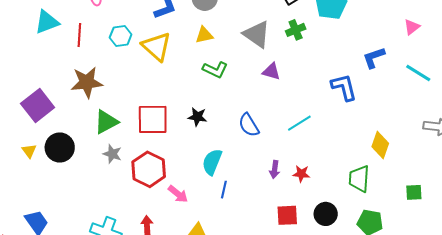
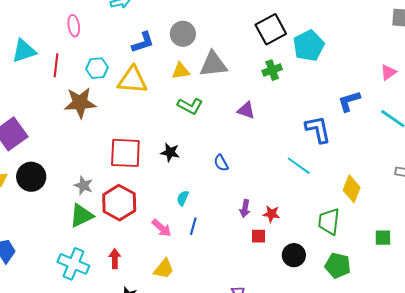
gray triangle: (257, 34) -> (213, 64), moved, turned -44
yellow triangle: (157, 46) -> (133, 80), turned -40
brown star: (87, 82) -> (80, 103), moved
green triangle: (106, 122) -> (81, 216), moved
cyan line: (299, 123) -> (299, 166), moved, turned 65
blue semicircle: (249, 125) -> (221, 163), size x0.7
cyan semicircle: (212, 162) -> (183, 198), size x0.6
pink arrow: (178, 194) -> (162, 228), moved
red square: (287, 215) -> (259, 236), moved, size x0.7

